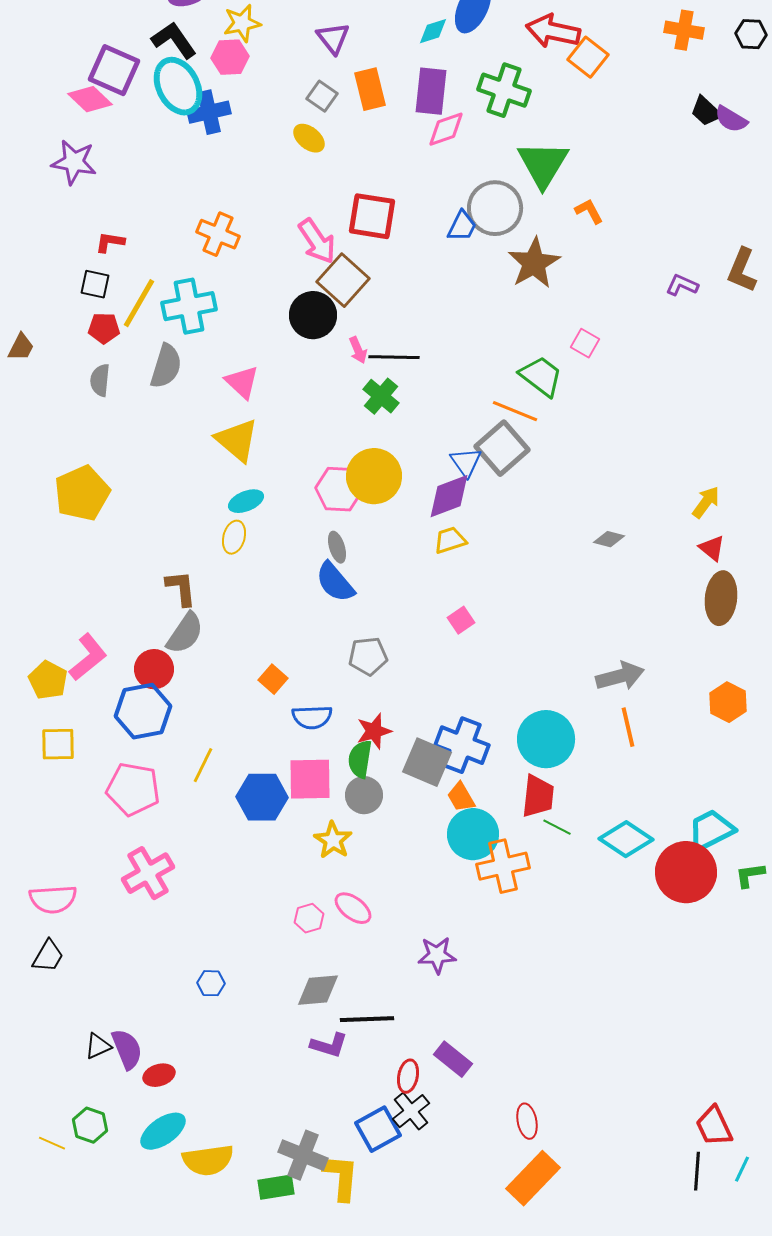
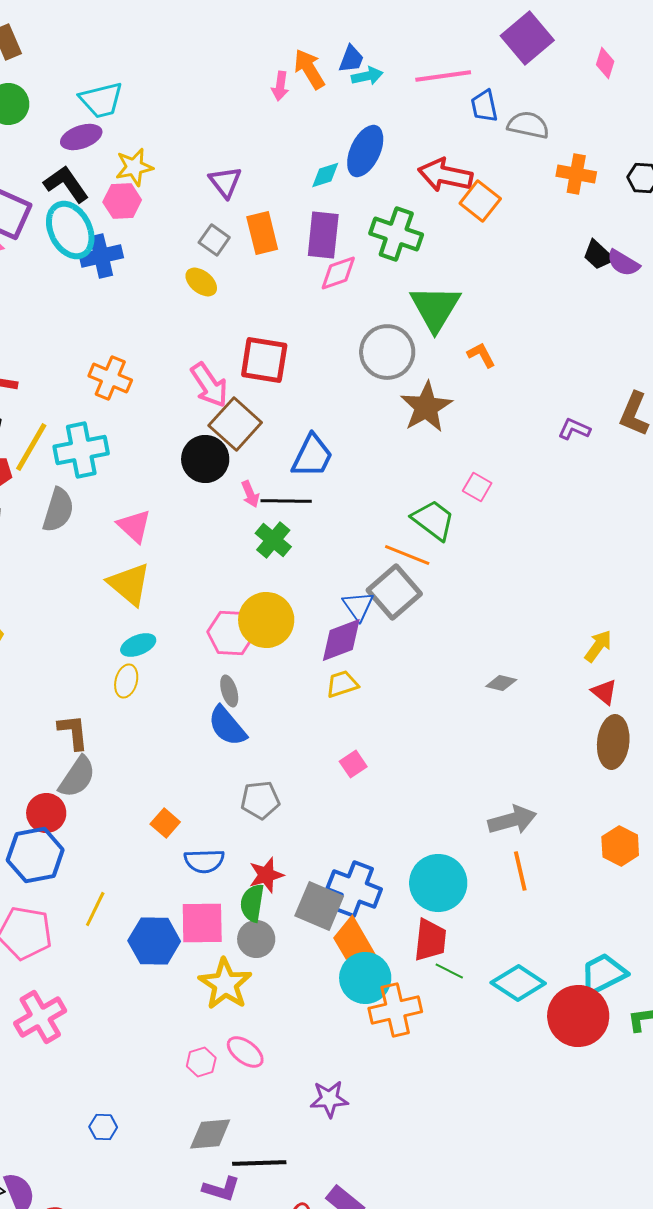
blue trapezoid: (462, 226) -> (312, 456), moved, size x1.4
orange trapezoid: (461, 797) -> (353, 941), size x1.5
yellow star: (333, 840) -> (225, 984), size x1.4

